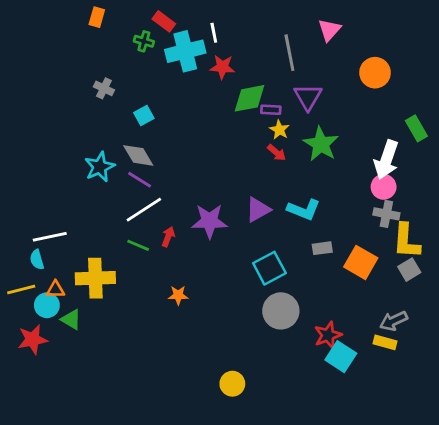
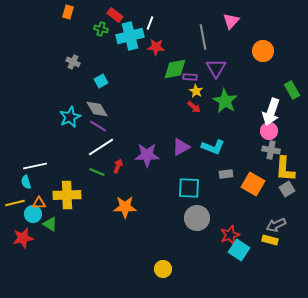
white line: (214, 33) -> (150, 23), turned 32
cyan square: (269, 268) -> (189, 188), turned 30
orange star: (178, 295) -> (125, 207), size x1.6

